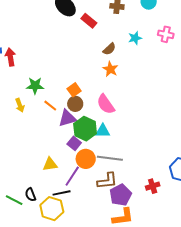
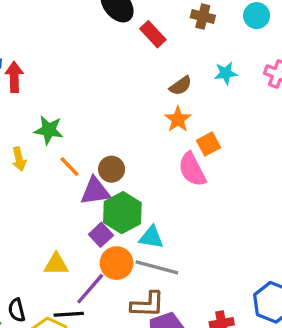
orange square: (74, 90) -> (208, 144), moved
pink semicircle: (106, 104) -> (192, 169), moved
cyan triangle: (103, 131) -> (151, 237), moved

